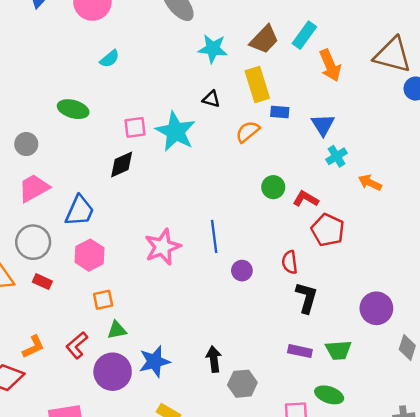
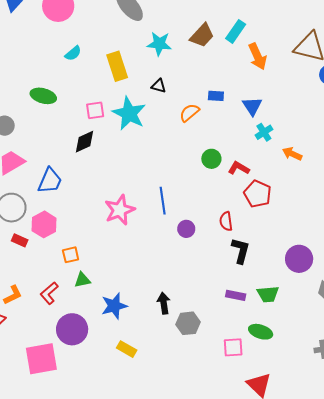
yellow rectangle: (257, 84) -> (117, 66), moved
pink hexagon: (90, 255) -> (44, 224), moved
purple circle: (113, 372) -> (72, 329), moved

